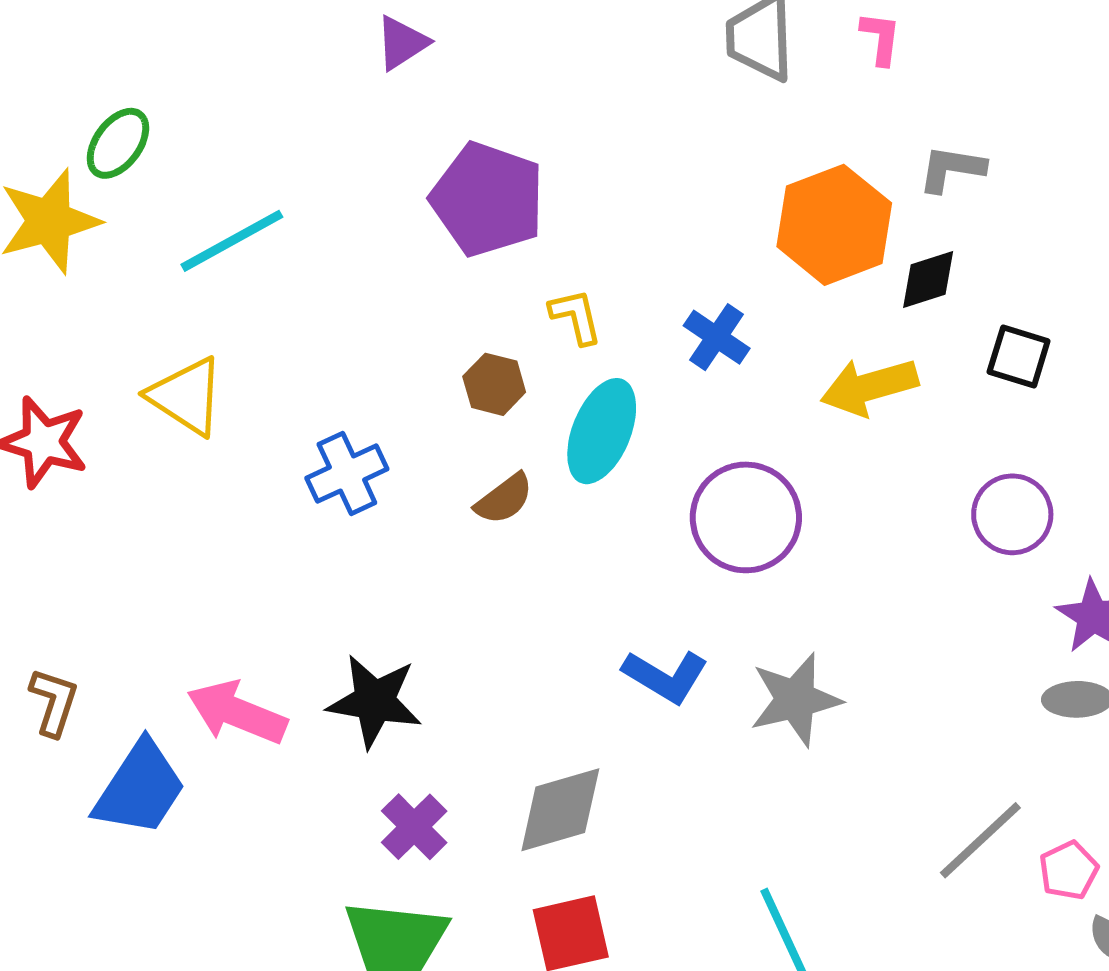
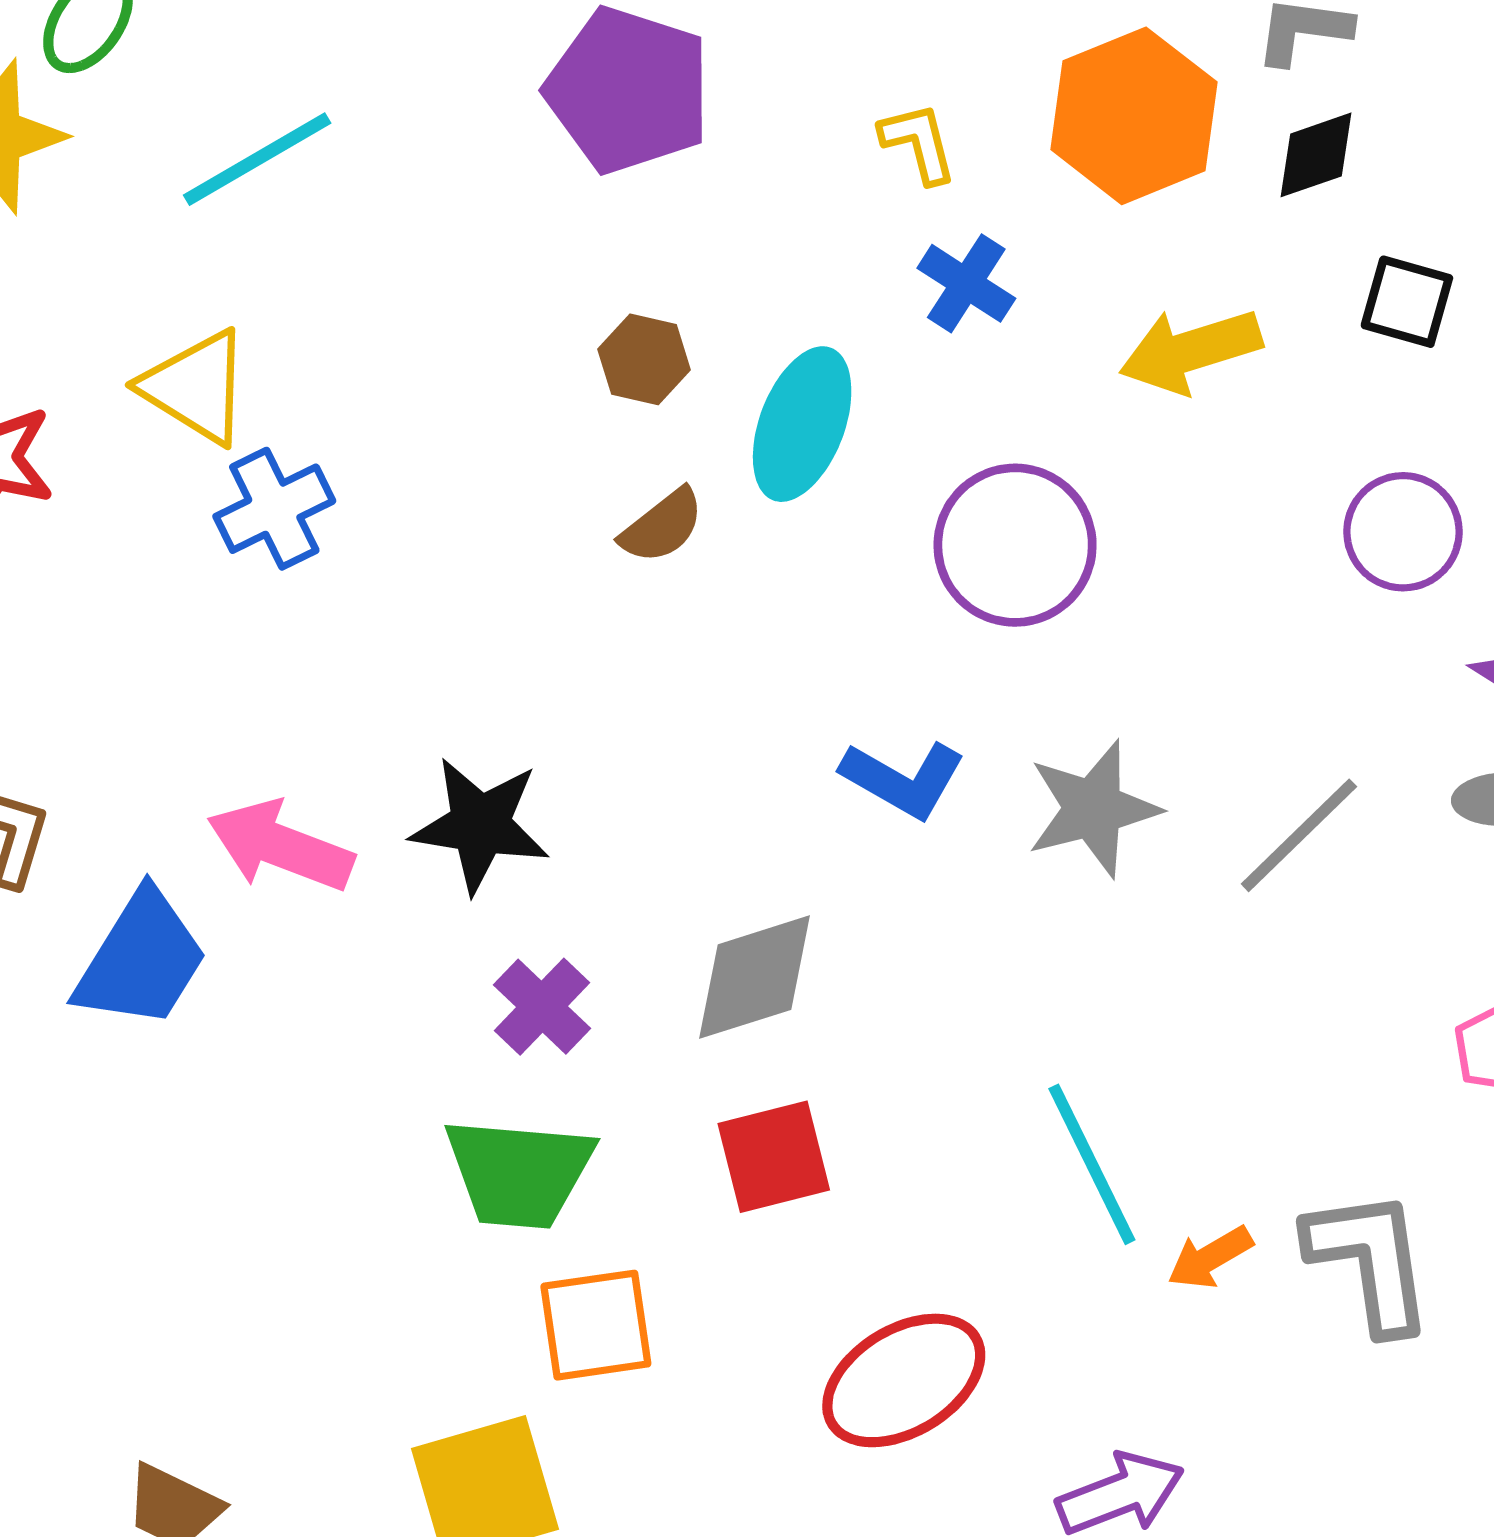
black diamond: (928, 280) -> (1316, 155), moved
yellow L-shape: (576, 317) -> (918, 143), moved
blue cross: (347, 473) -> (274, 509), moved
gray line: (980, 840) -> (1299, 835), moved

